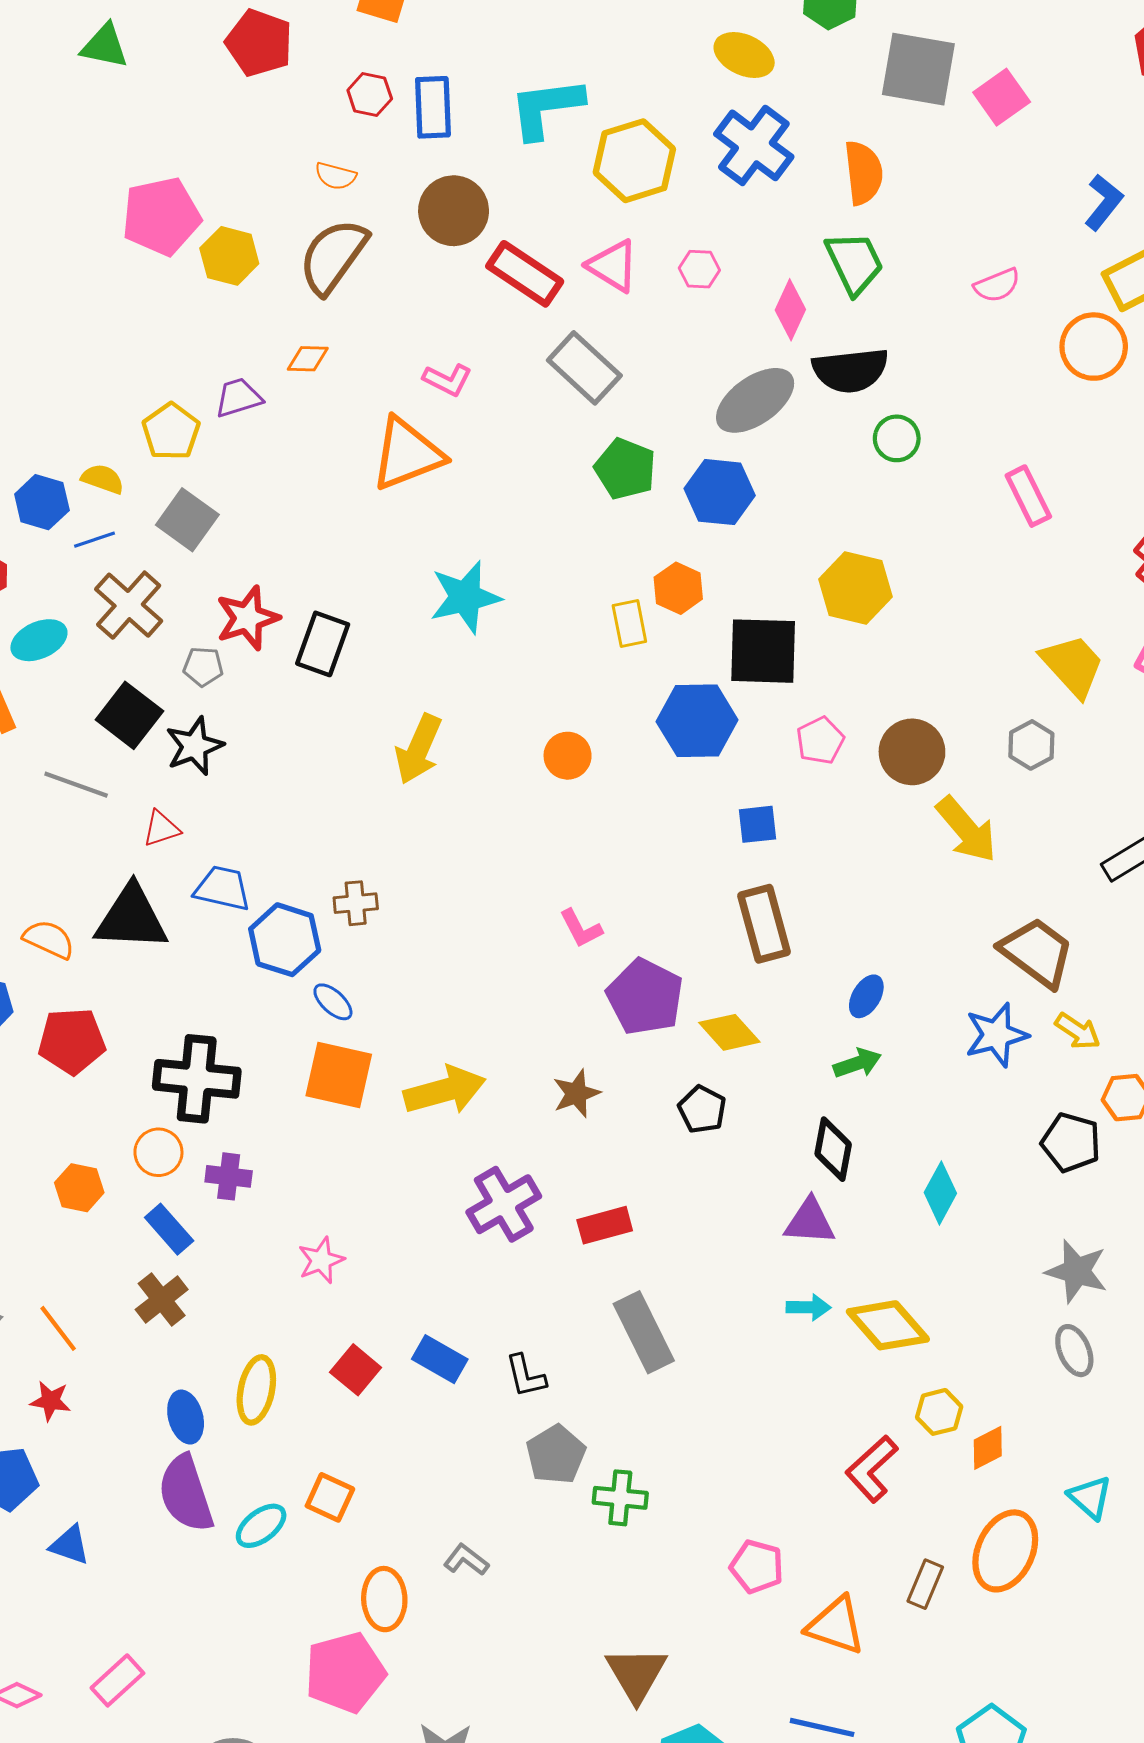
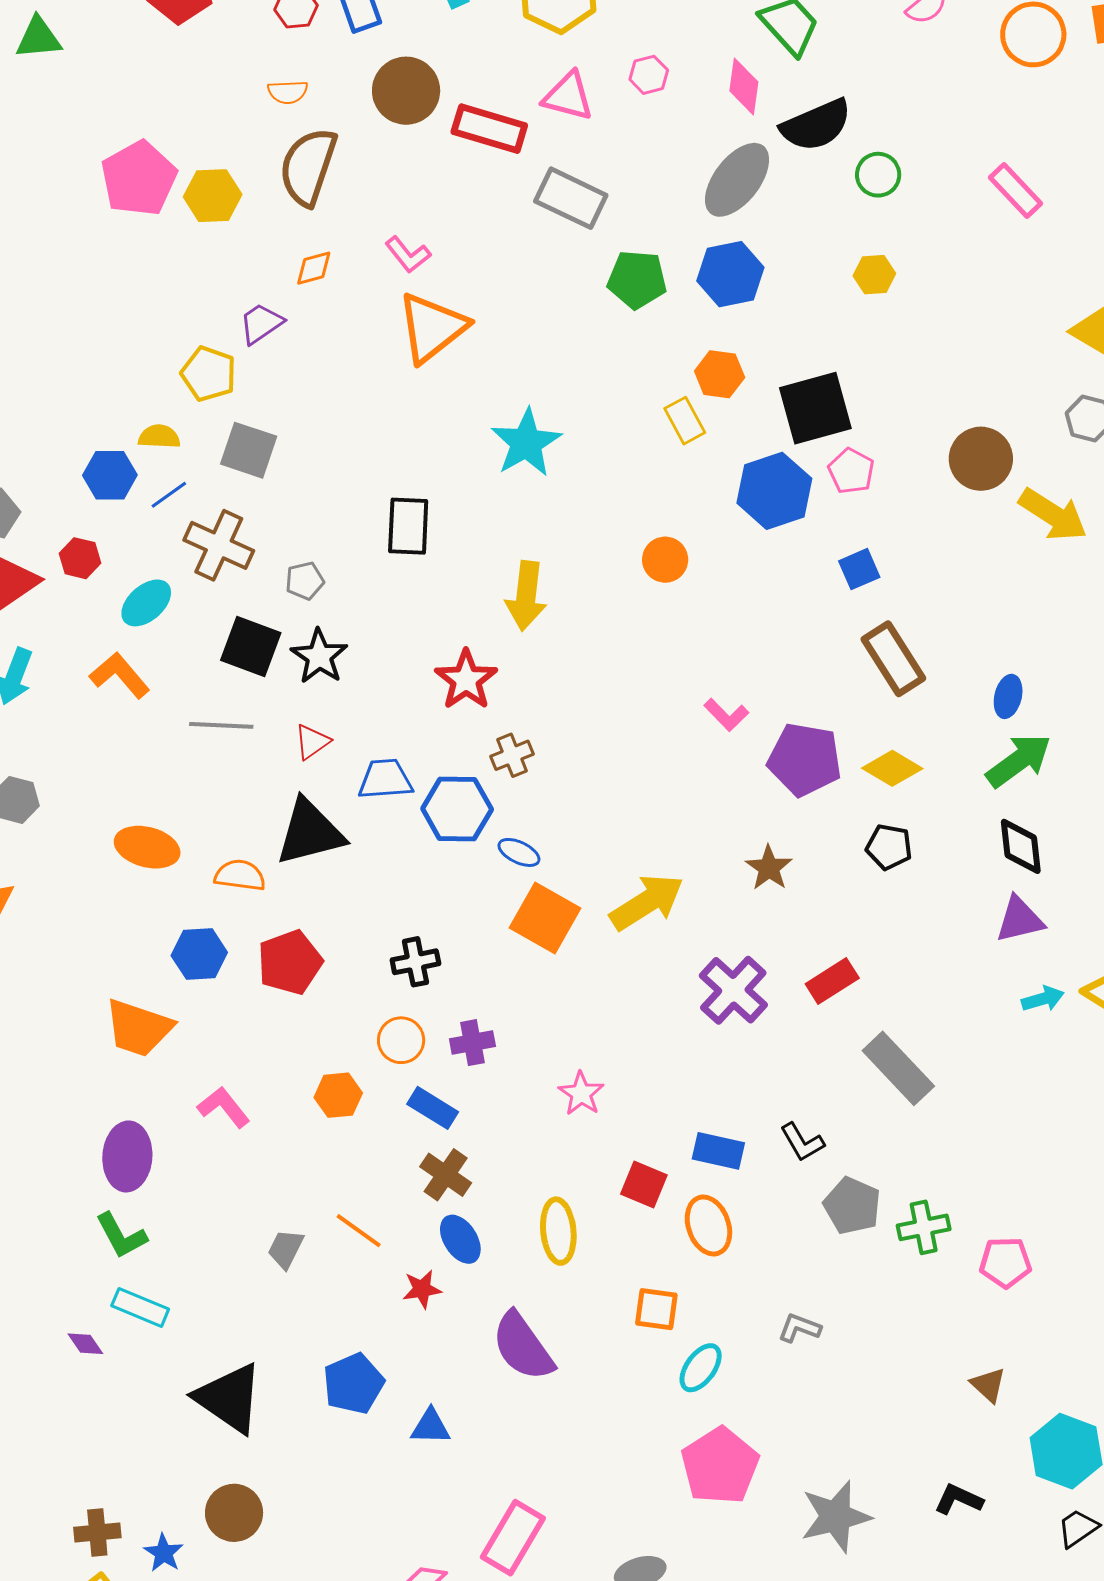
pink L-shape: (447, 380) -> (408, 255), moved, turned 42
yellow hexagon: (855, 588) -> (874, 275), moved, size x0.6
red star: (247, 618) -> (466, 680), moved
pink pentagon: (820, 741) -> (851, 471), moved
green arrow: (857, 1063) -> (1019, 761), size x1.5
orange square: (339, 1075) -> (545, 918), turned 34
black cross: (197, 1079) -> (415, 962), size x0.6
red star: (50, 1401) -> (422, 1289), moved
blue ellipse: (186, 1417) -> (460, 1239), moved
cyan ellipse: (261, 1526) -> (701, 1368), moved
pink pentagon: (757, 1567) -> (1005, 1262), moved
orange ellipse: (384, 1599) -> (708, 1225), moved
brown triangle: (636, 1674) -> (988, 1385), size x0.6
pink rectangle: (117, 1680) -> (513, 1538), size x1.4

